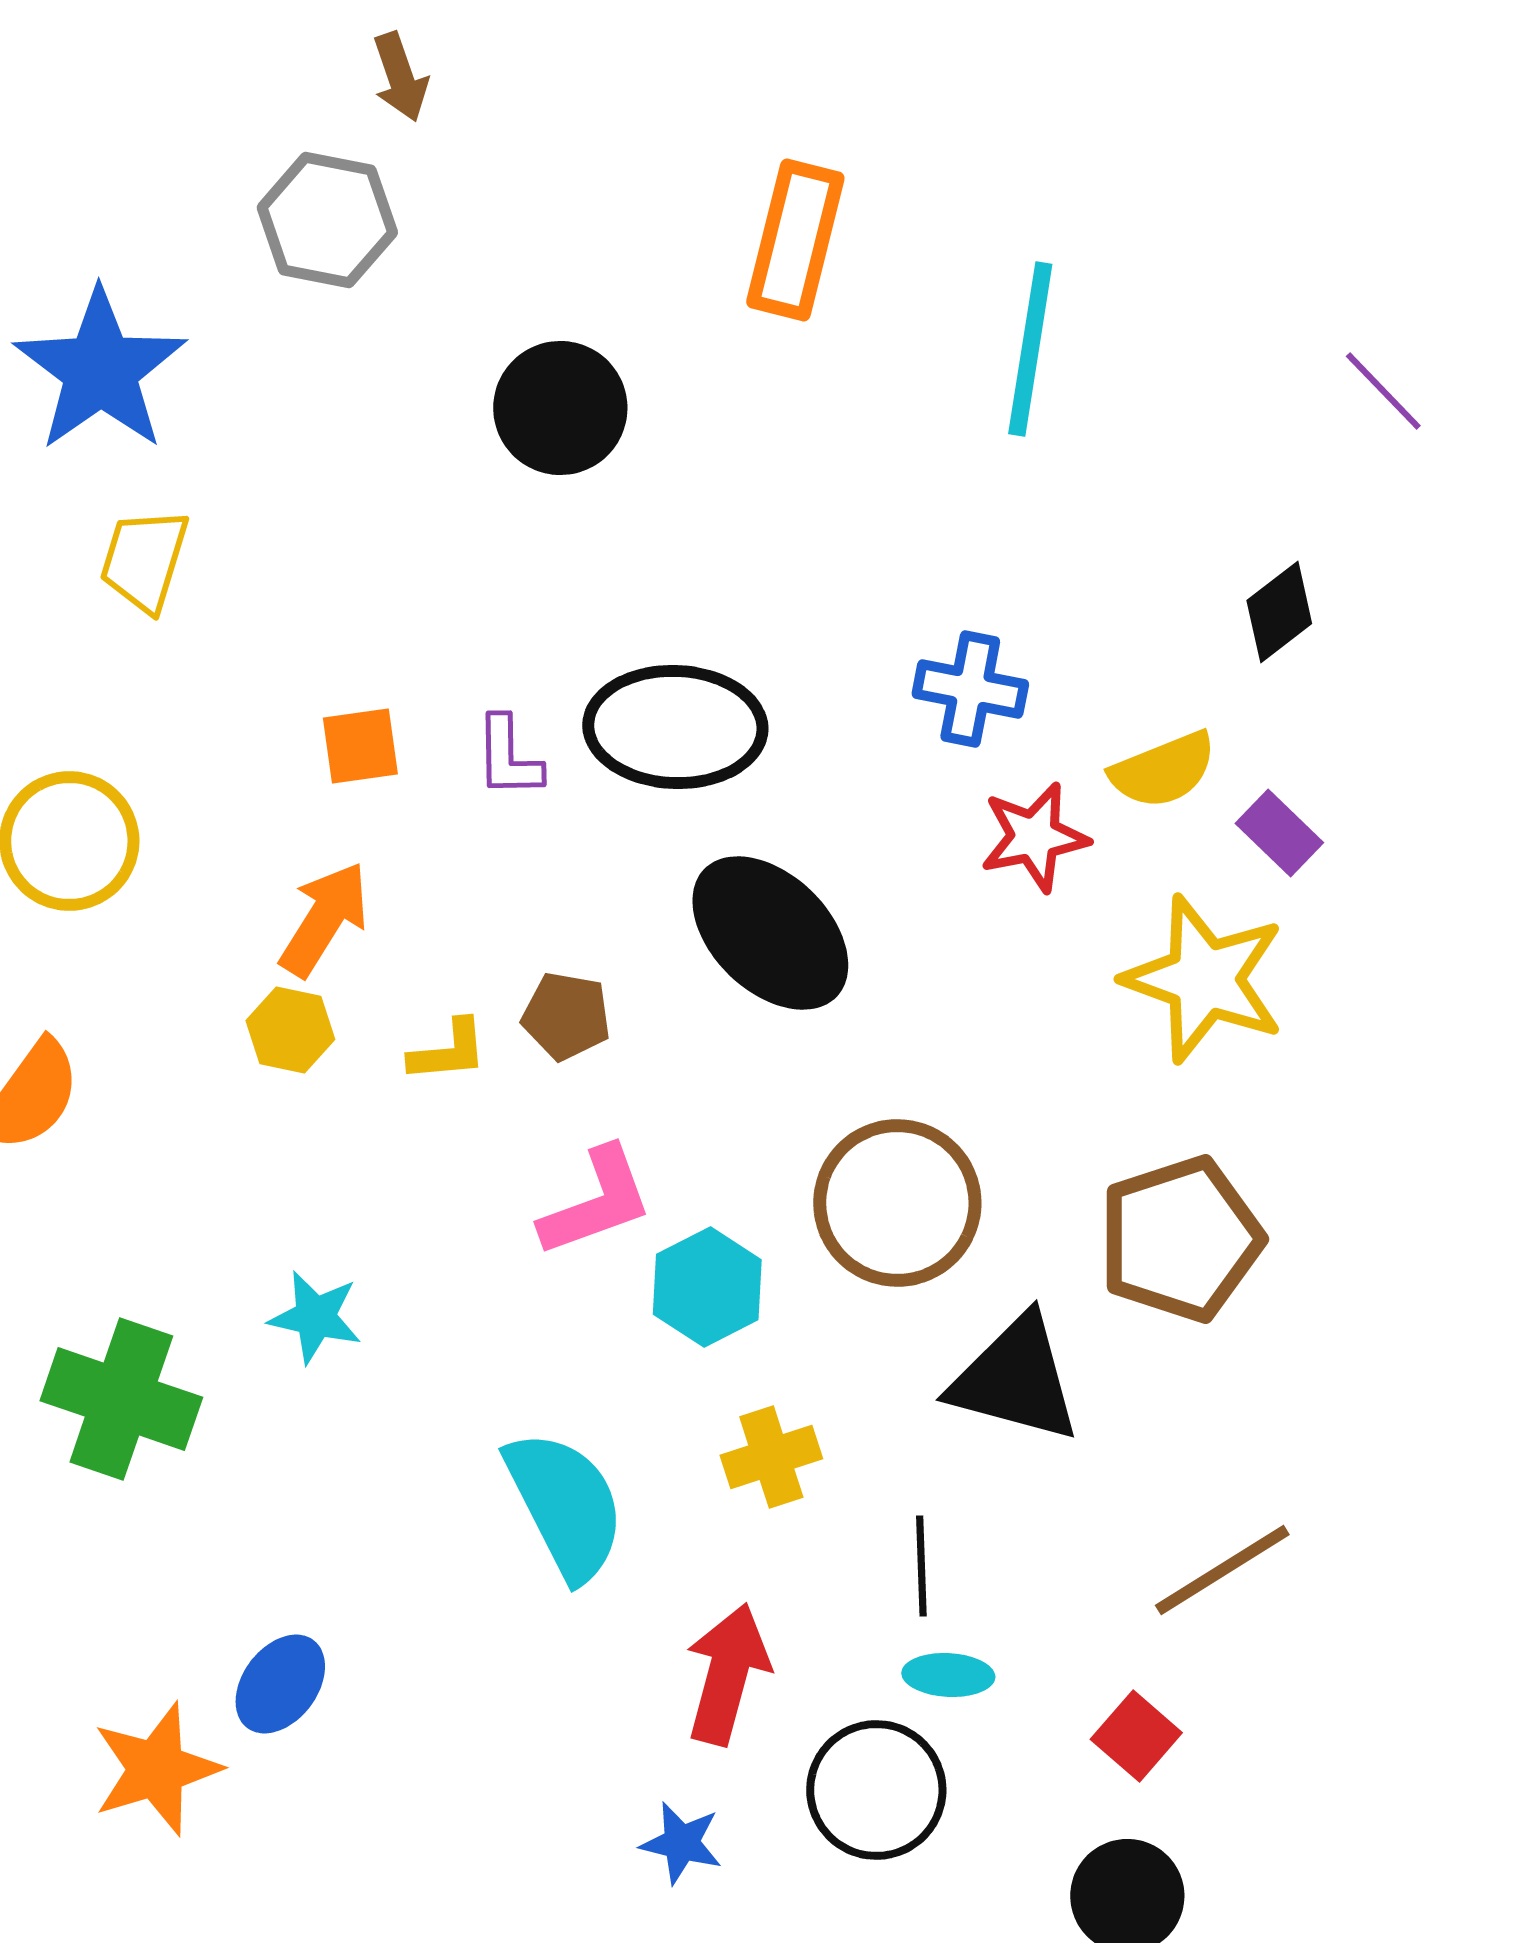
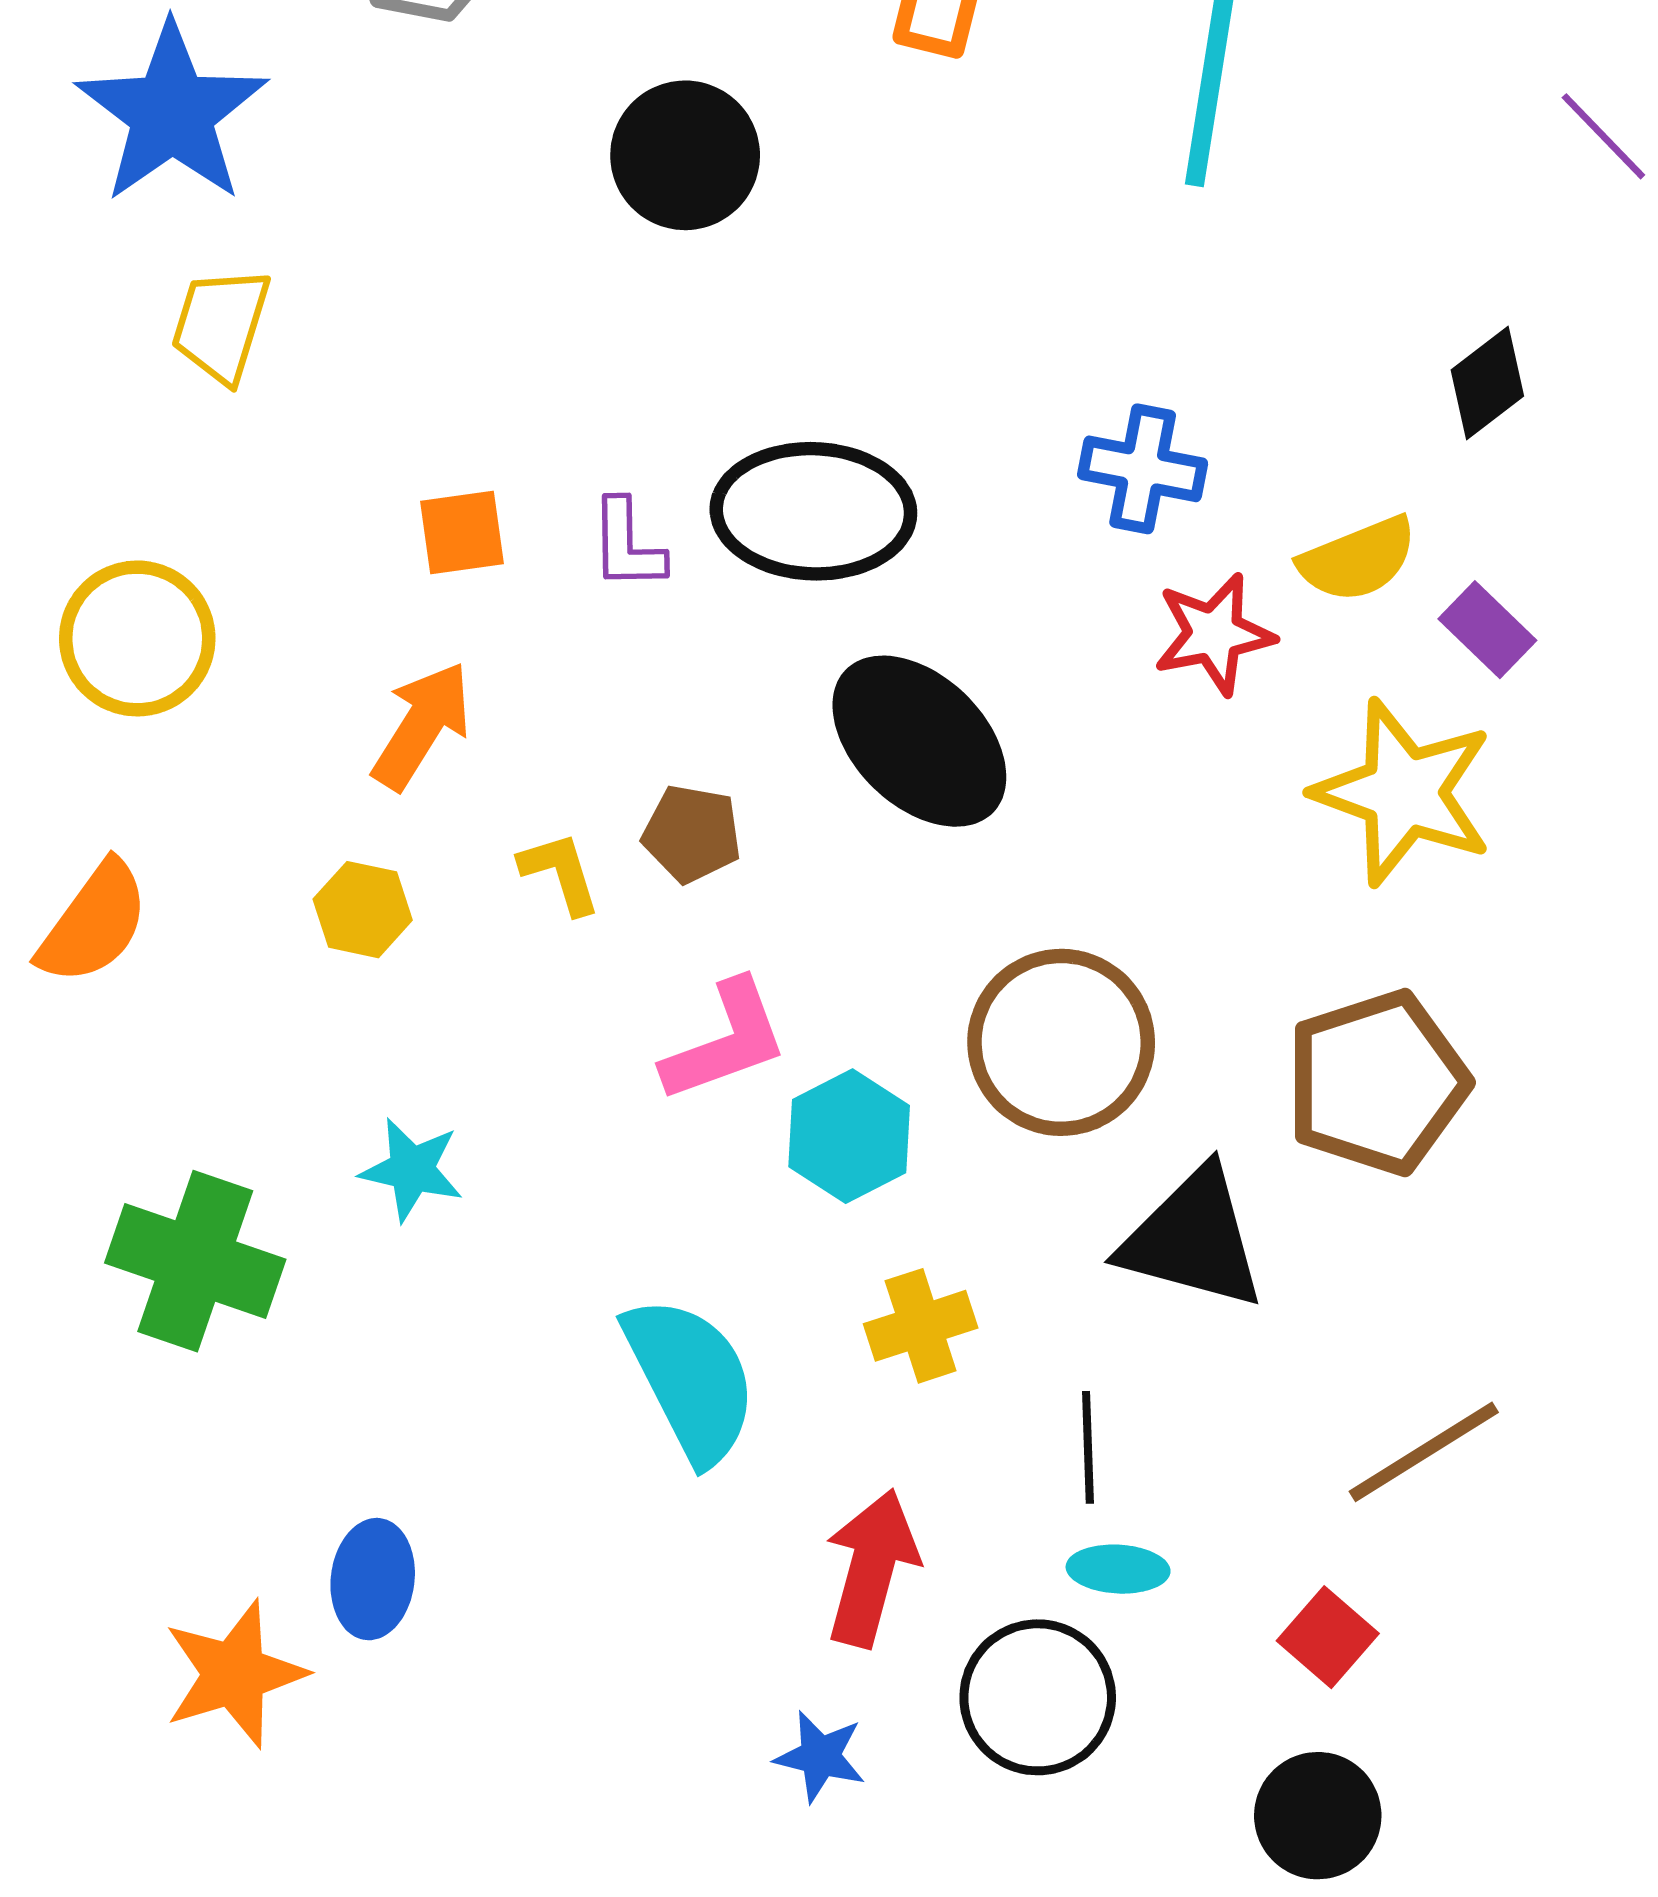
yellow hexagon: (290, 1030) -> (363, 910), moved
yellow L-shape: (448, 1051) -> (560, 873), turned -102
blue ellipse: (280, 1684) -> (373, 1579), turned -30

